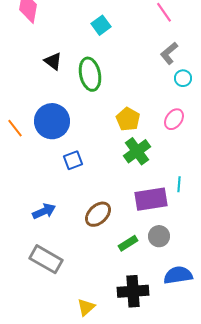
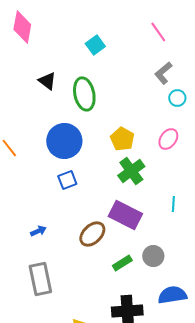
blue circle: (52, 121) -> (64, 141), moved
purple rectangle: (151, 199) -> (125, 215), moved, turned 36
blue arrow: (44, 211) -> (38, 231), size x0.7
gray rectangle: (46, 259) -> (40, 279), turned 48

